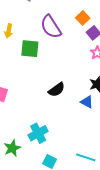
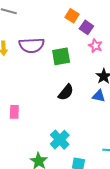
purple semicircle: (51, 27) -> (32, 45), moved, turned -45
green square: (30, 49) -> (61, 56), moved

